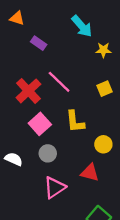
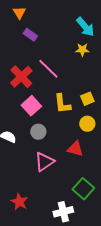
orange triangle: (17, 18) -> (19, 13), moved, turned 40
cyan arrow: (82, 26) -> (85, 27), moved
yellow star: (103, 50) -> (82, 50), moved
yellow square: (105, 89) -> (87, 99), moved

